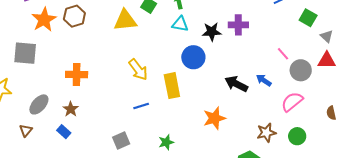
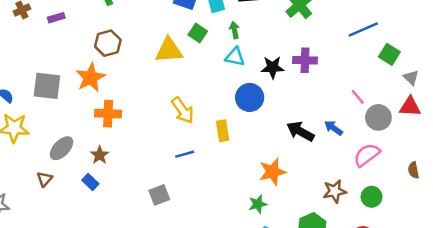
orange star: (44, 20) -> (90, 78), moved
yellow rectangle: (172, 86) -> (223, 131), size x0.7
green star: (166, 142) -> (258, 204), moved

